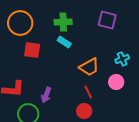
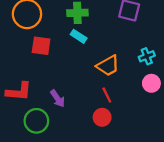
pink circle: (116, 82) -> (151, 83), moved
purple arrow: (46, 95) -> (58, 99), turned -56

